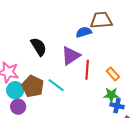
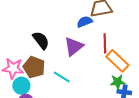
red line: (87, 70) -> (105, 43), moved
orange rectangle: (113, 74) -> (117, 61), size x1.6
brown pentagon: (33, 86) -> (34, 67), moved

